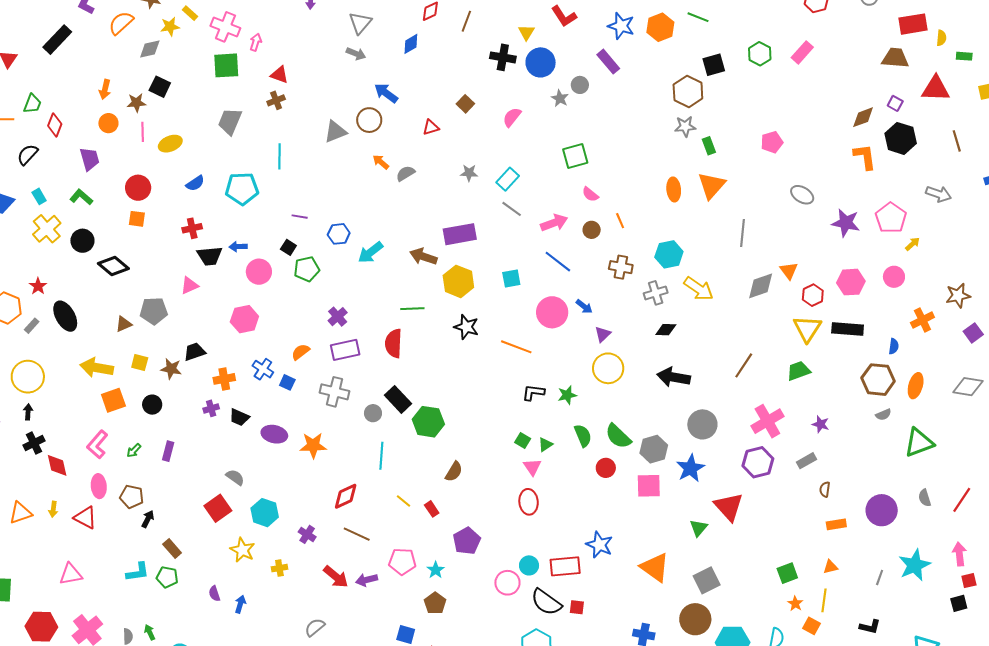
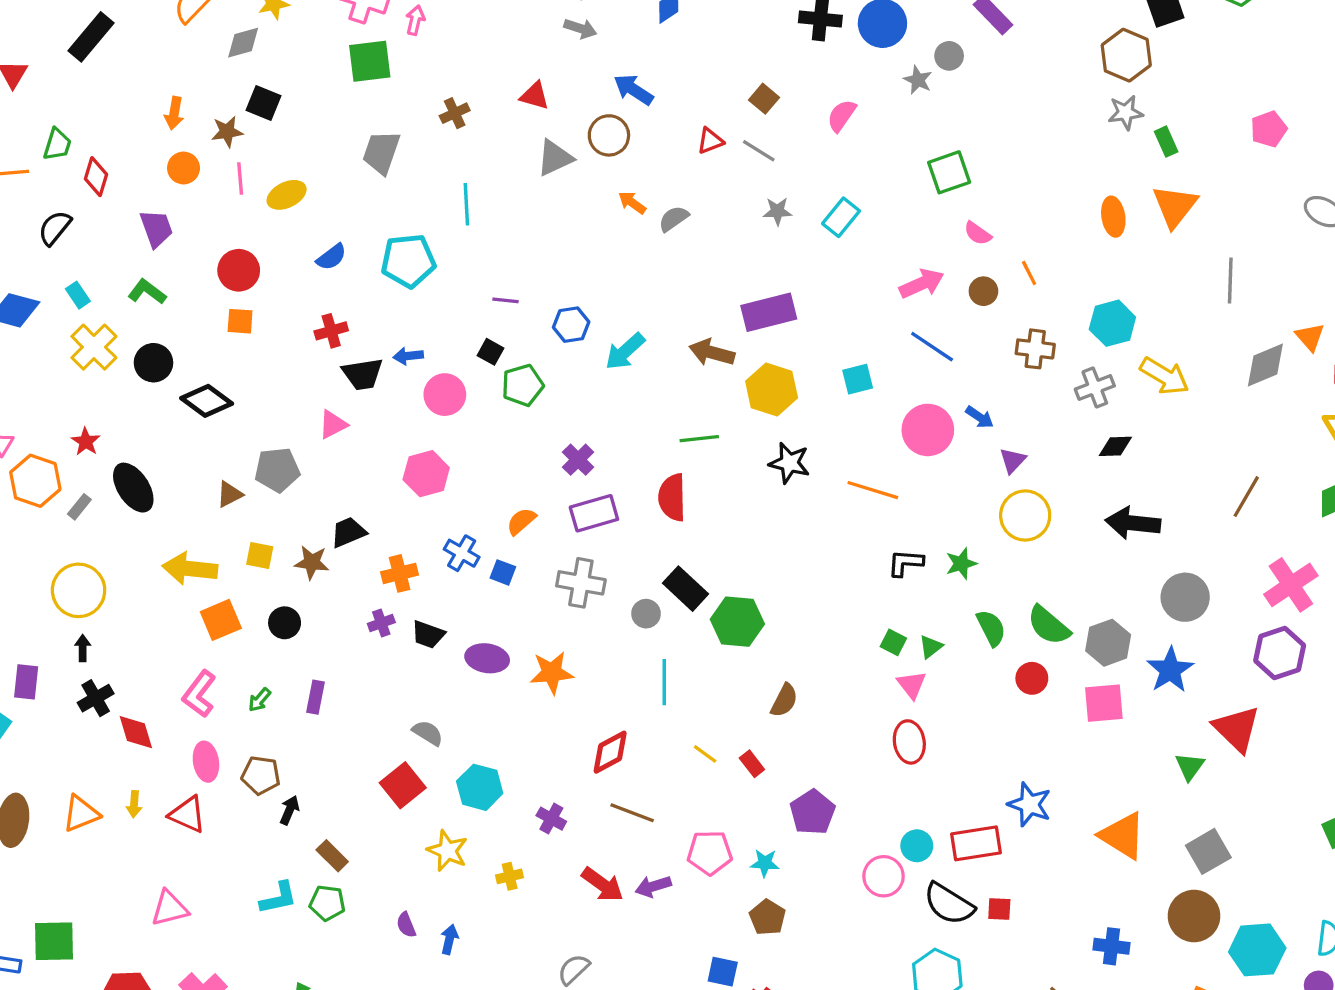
red triangle: (280, 75) -> (535, 96), moved
gray line: (512, 209) -> (759, 151), moved
cyan star: (436, 570) -> (765, 863), turned -30

